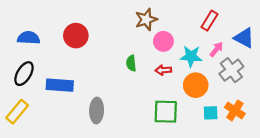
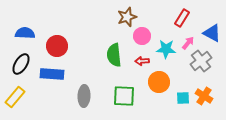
red circle: (76, 36) -> (57, 46), moved
green semicircle: (131, 63) -> (114, 55), size x1.6
orange circle: (196, 85) -> (159, 82), moved
green square: (166, 112) -> (124, 96), moved

